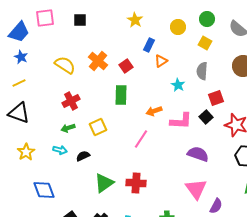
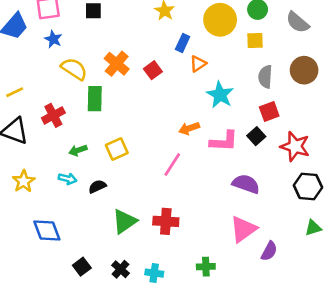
yellow circle: (178, 27) -> (220, 20), size x1.6
yellow square: (205, 43) -> (255, 40), turned -32
blue star: (21, 57) -> (53, 39), moved
gray semicircle: (202, 71) -> (265, 77), moved
cyan star: (178, 85) -> (220, 95), size x1.5
green rectangle: (121, 95) -> (95, 99), moved
red cross: (71, 101) -> (53, 115), moved
pink triangle: (196, 189) -> (243, 229), turned 30

